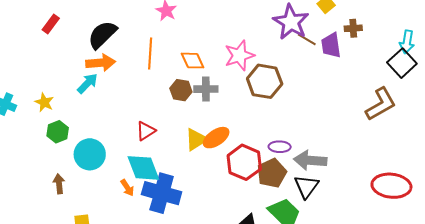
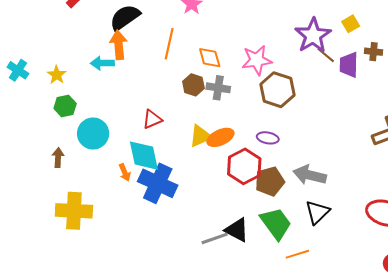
orange arrow: (101, 63) -> (119, 45), turned -100
cyan arrow: (87, 83) -> (102, 63), turned -145
purple ellipse: (280, 147) -> (268, 138), moved
black triangle: (306, 187) -> (317, 212), moved

